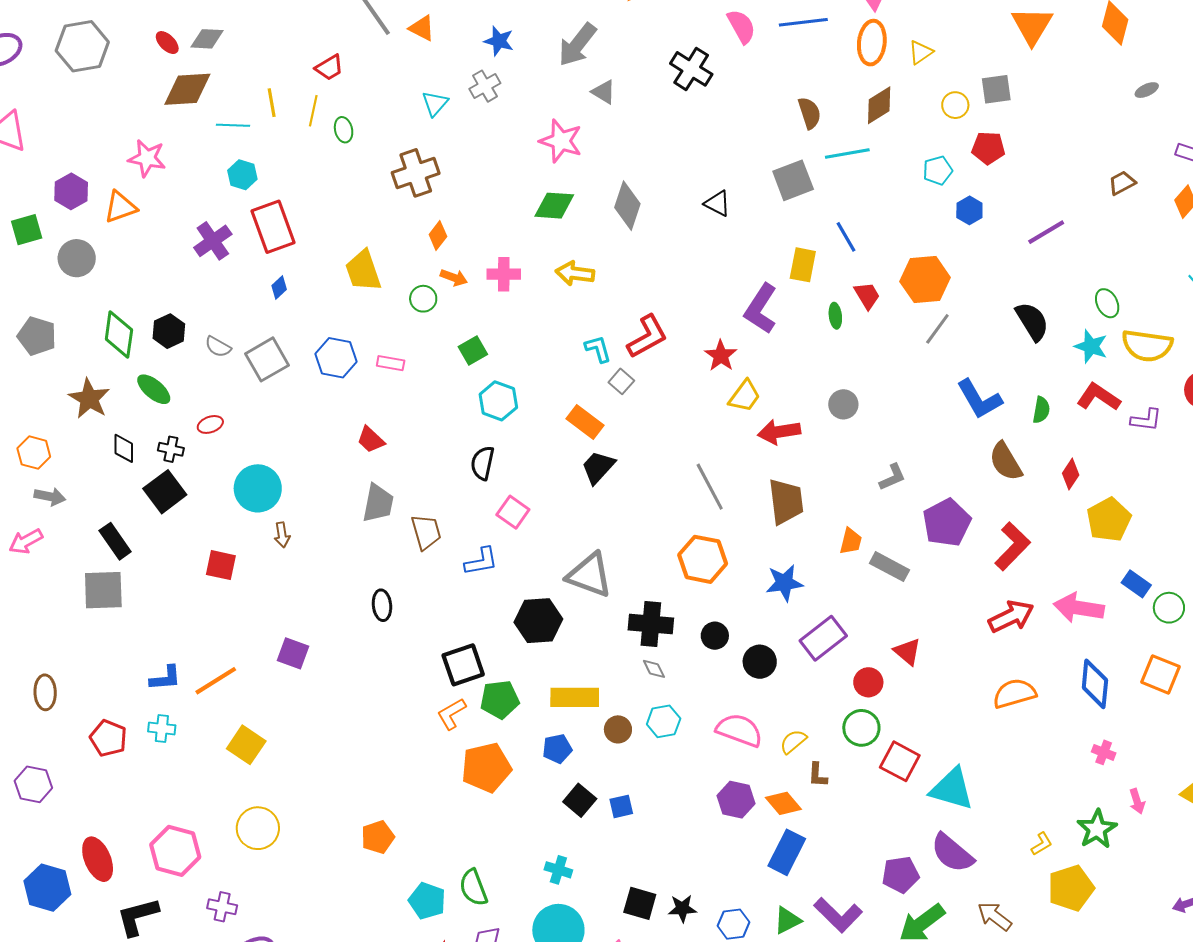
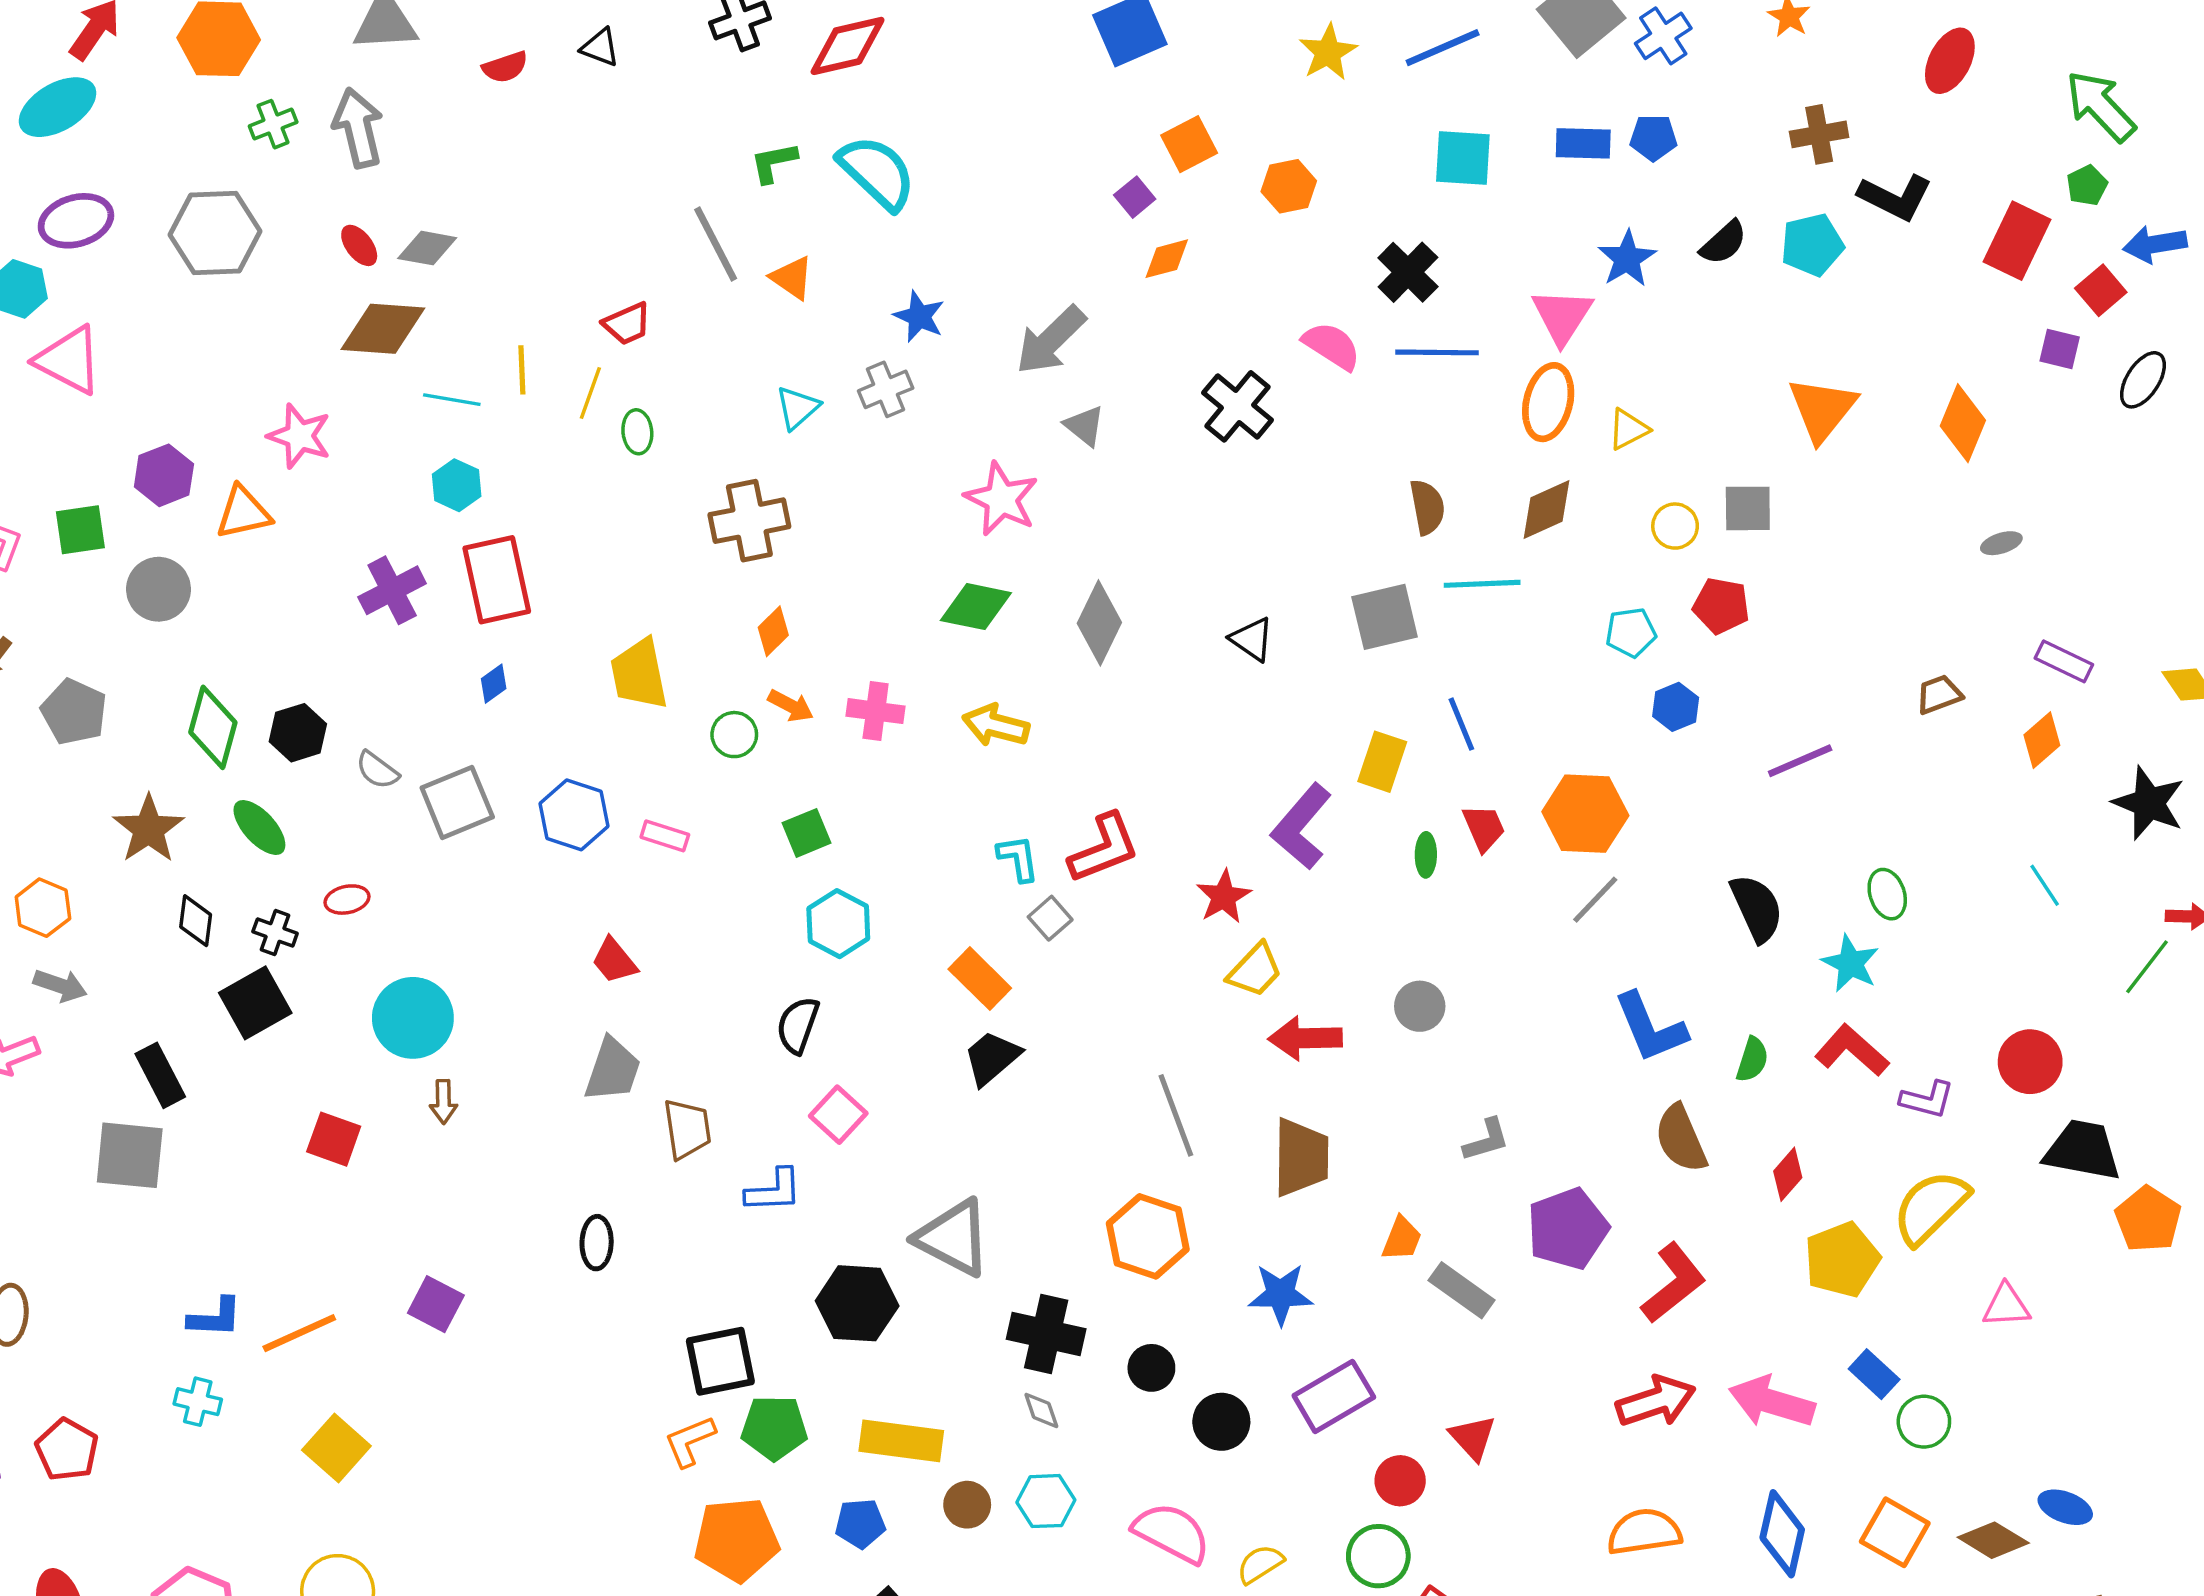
pink semicircle: (741, 26) -> (1332, 346), turned -36
yellow semicircle: (1147, 346) -> (1931, 1207), moved, turned 120
red pentagon: (108, 738) -> (67, 1450), moved

